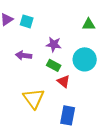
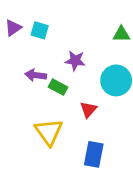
green rectangle: (54, 65) -> (58, 87), moved
red triangle: (64, 81) -> (88, 109), turned 32

